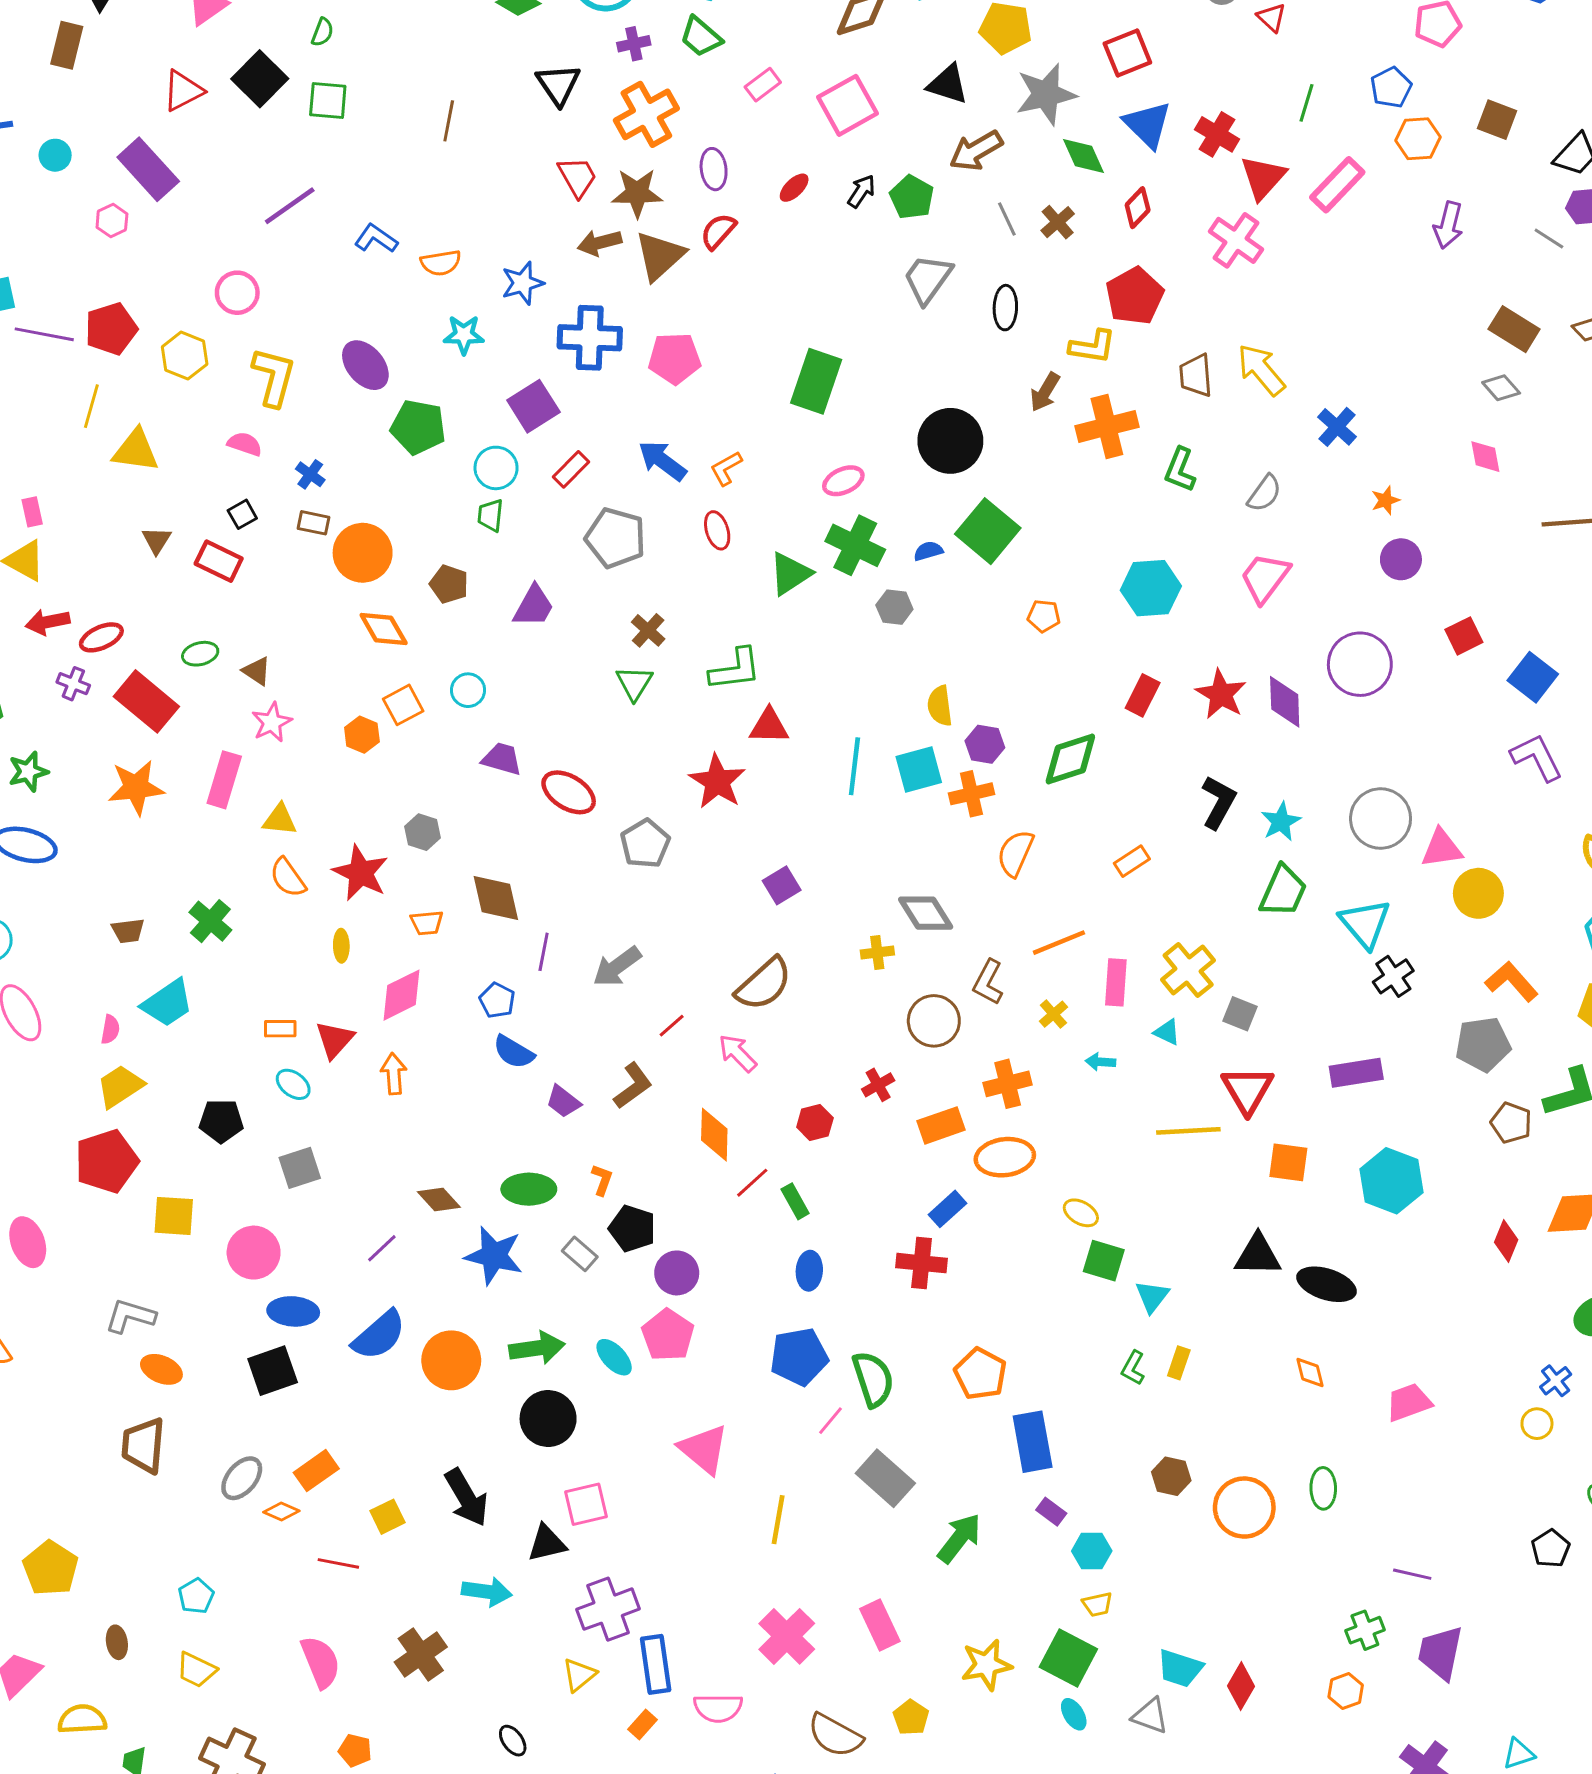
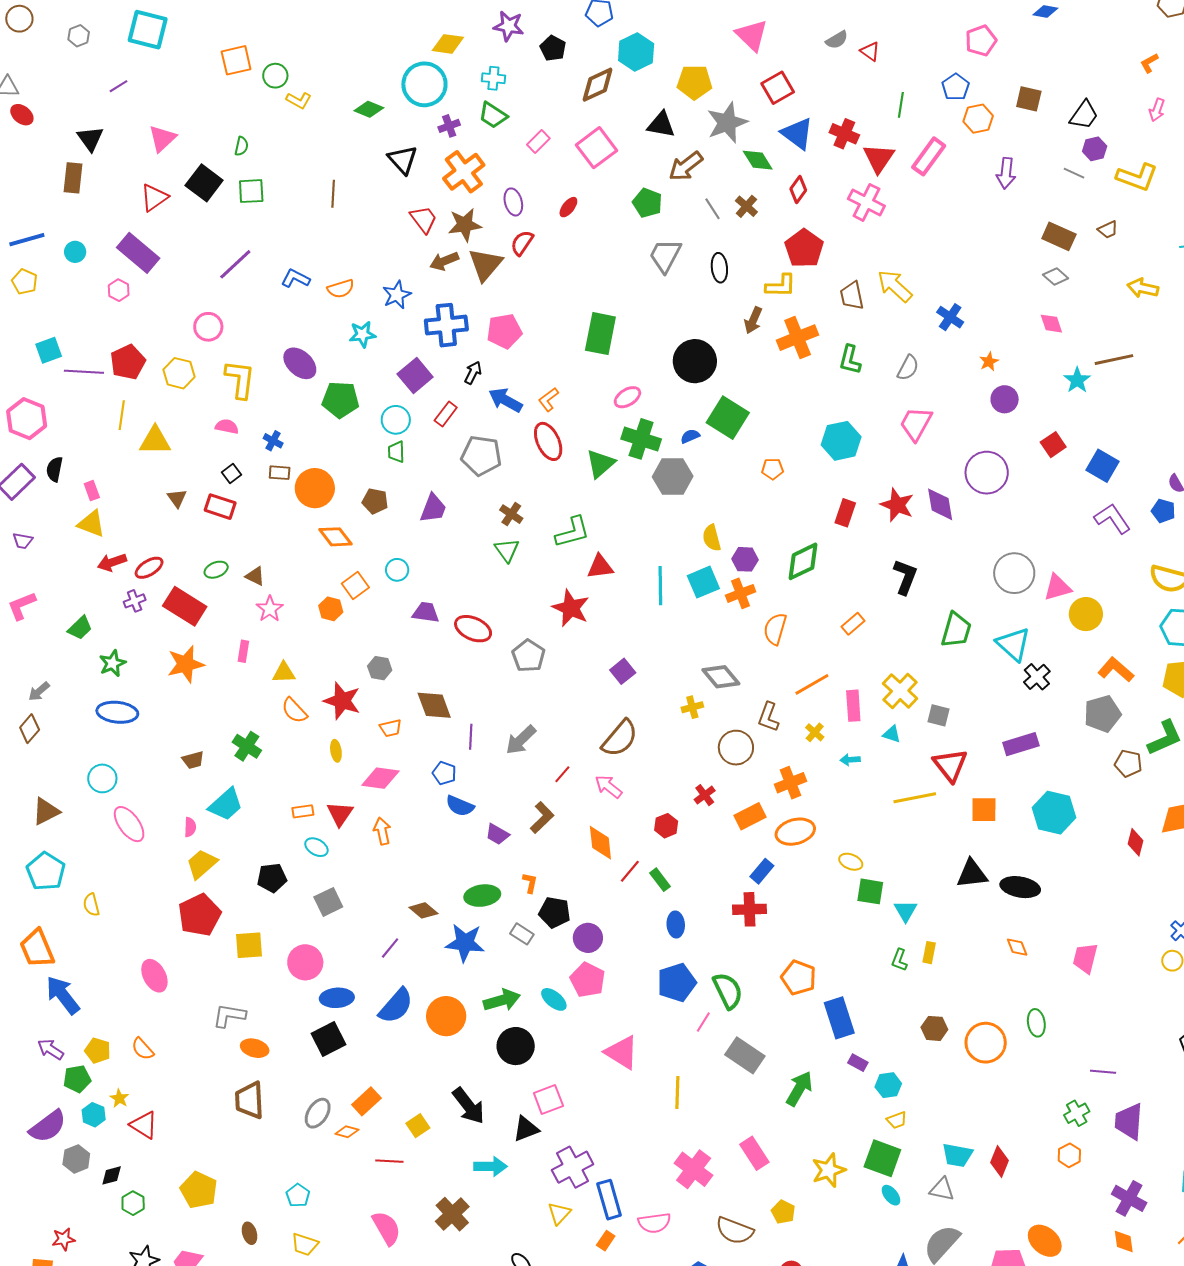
black arrow: (861, 191) -> (473, 373), moved
red ellipse: (717, 530) -> (548, 441), size x1.5
gray hexagon: (894, 607) -> (673, 476), size x1.6
purple cross: (73, 684) -> (135, 601), turned -35
pink rectangle: (224, 780) -> (243, 651), size x0.6
cyan star: (1281, 822) -> (1077, 380), moved
pink diamond: (402, 995) -> (380, 778), turned 42
pink trapezoid: (1409, 1402) -> (1085, 958), turned -48

